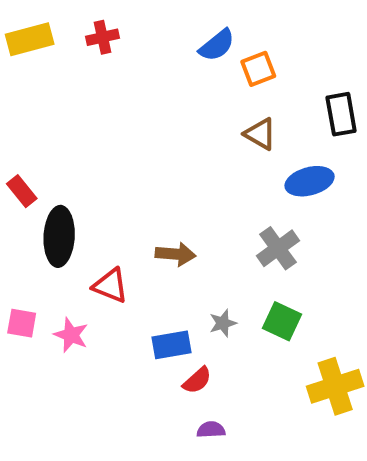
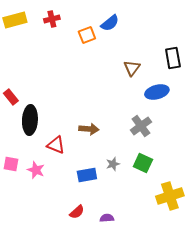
orange square: (258, 69) -> (87, 35), moved
brown triangle: (260, 134) -> (132, 68), turned 36
red semicircle: (197, 380) -> (77, 212), moved

